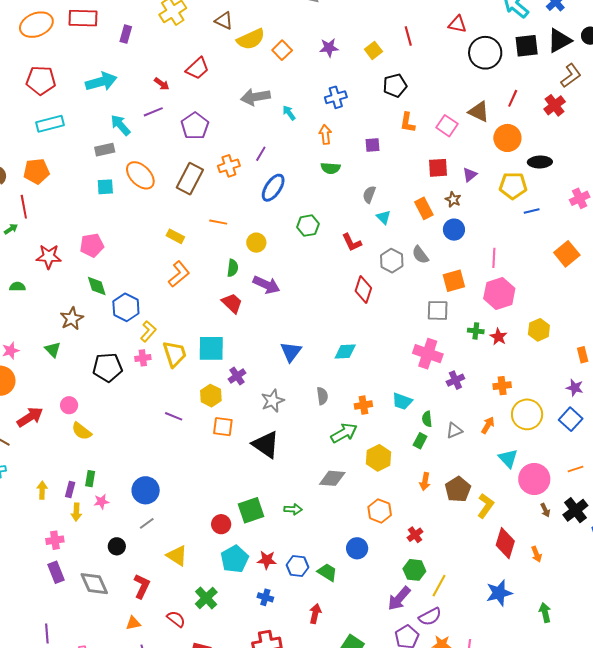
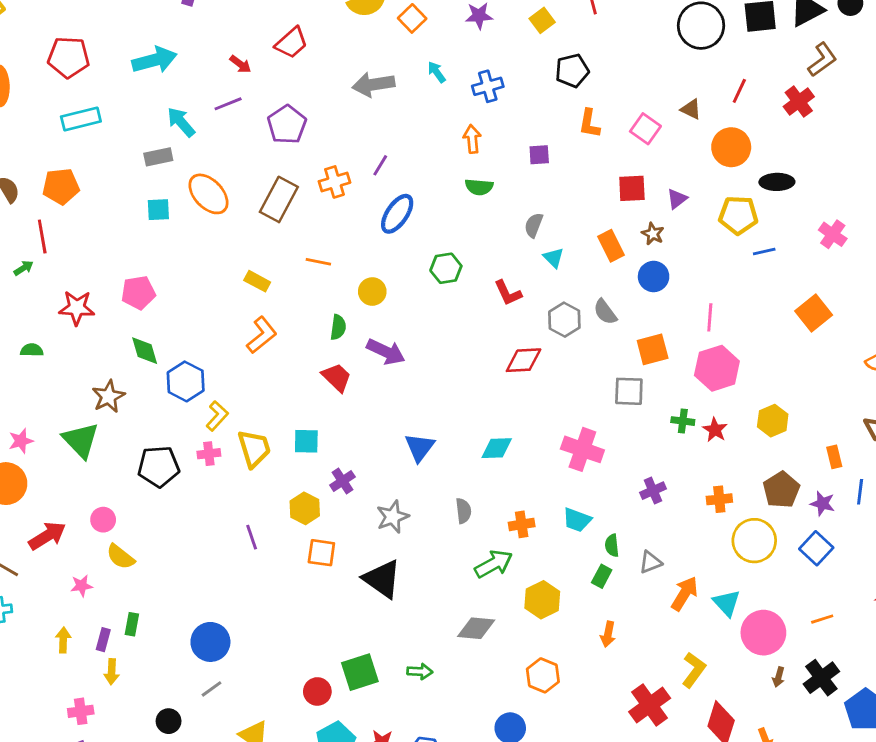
brown triangle: (479, 112) -> (691, 109), size x0.7
cyan arrow: (289, 113) -> (437, 72), moved
pink cross: (580, 198) -> (833, 234), turned -30
red diamond: (363, 290) -> (524, 360), turned 68
cyan square: (211, 348) -> (306, 441), size x0.7
green triangle: (53, 350) -> (81, 440), size x1.6
pink cross: (428, 354) -> (582, 449), moved
purple line: (174, 416) -> (252, 537), turned 48
orange arrow: (488, 425) -> (684, 594), moved, size x1.4
brown pentagon: (458, 489) -> (781, 490), moved
pink star: (101, 502) -> (82, 586), moved
brown arrow: (545, 510) -> (779, 677), turned 40
red cross: (415, 535) -> (650, 705), moved, size x1.8

